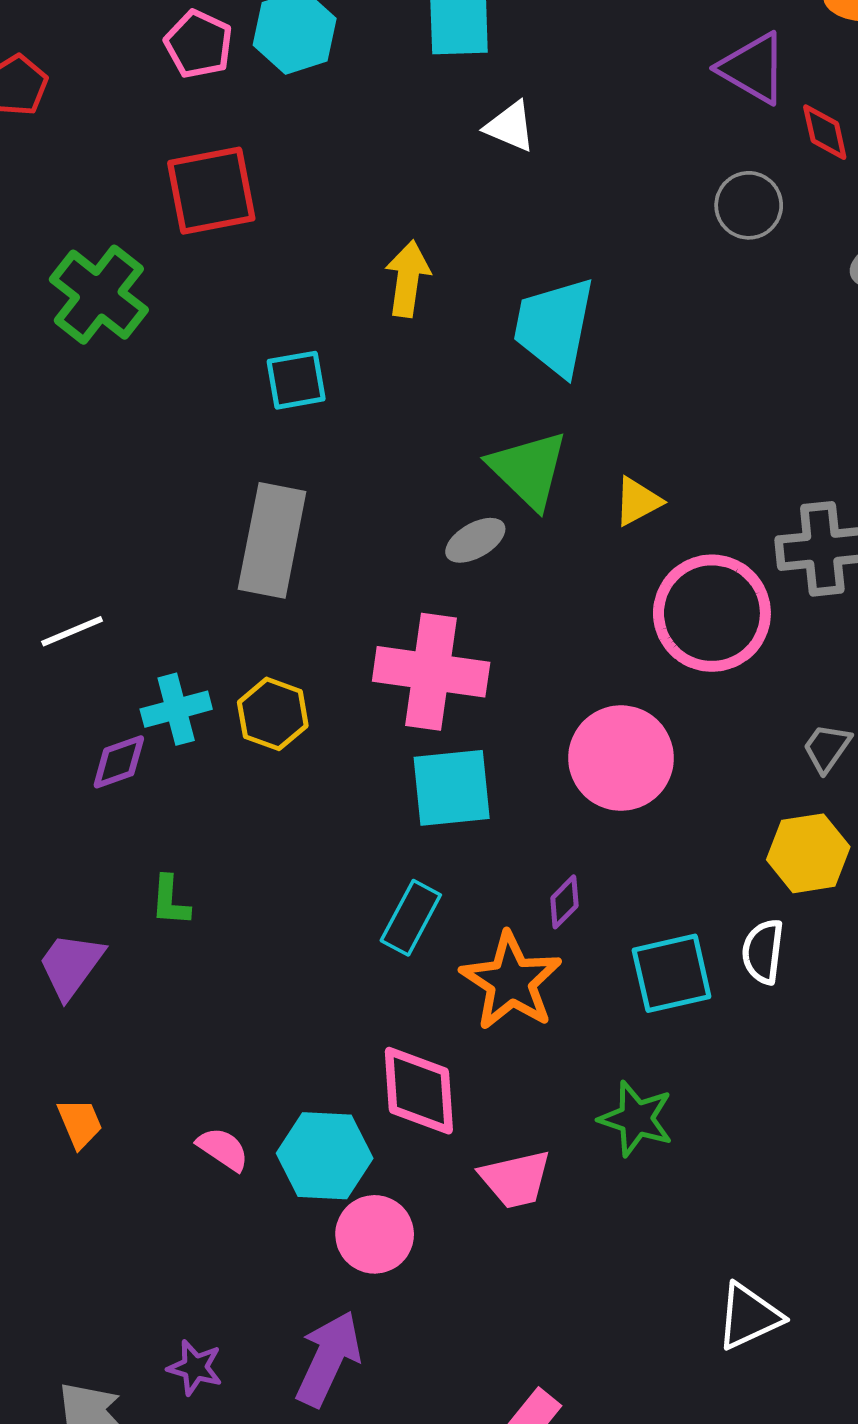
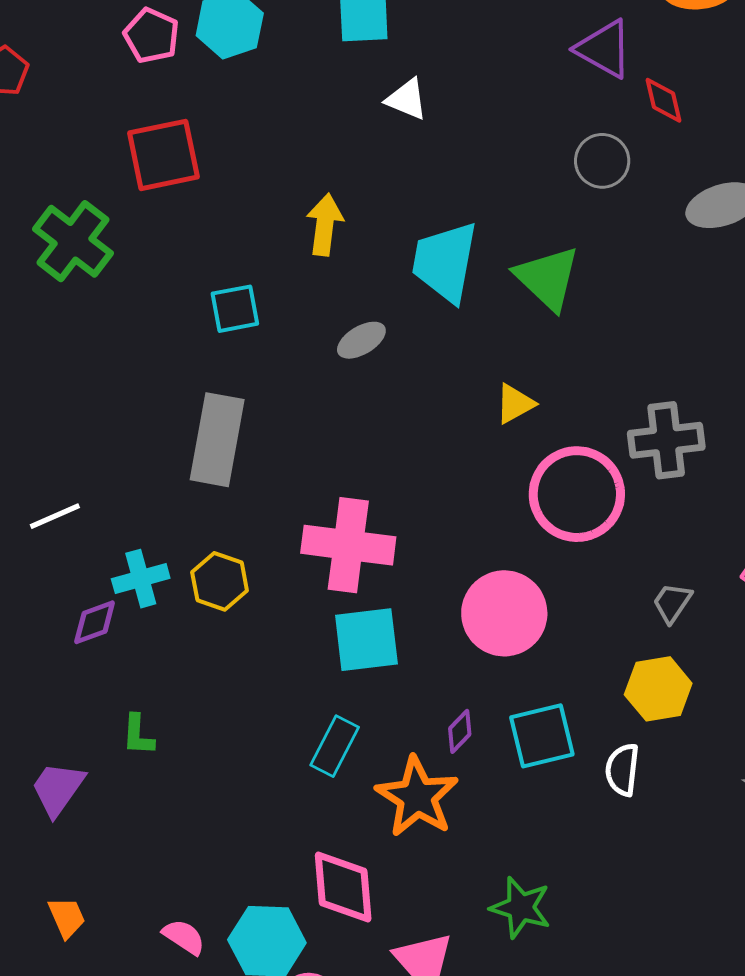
green triangle: (528, 470) -> (547, 278), moved
gray ellipse: (475, 540) -> (361, 340), moved
cyan square: (672, 973) -> (542, 736), moved

